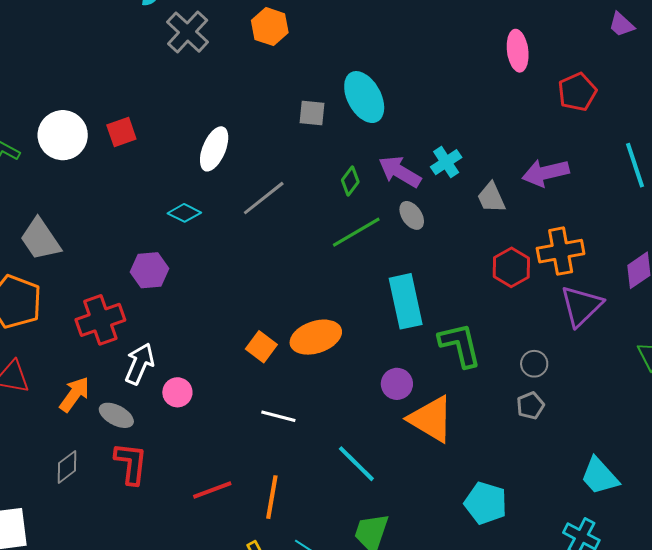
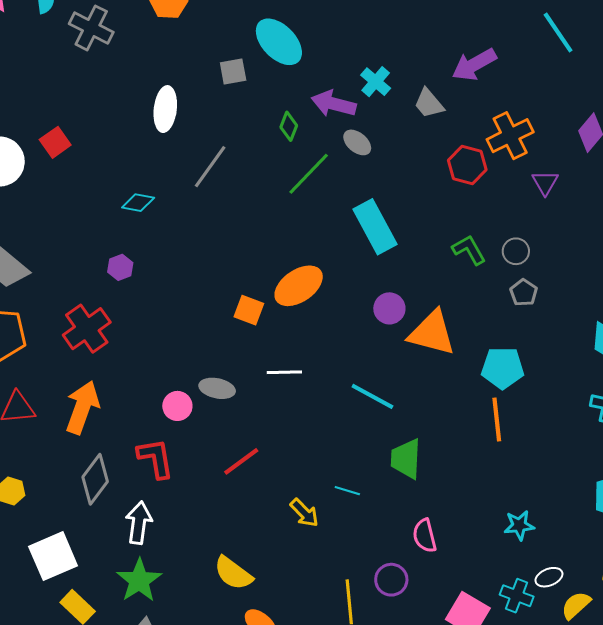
white ellipse: (214, 149) -> (165, 109), moved
purple hexagon: (149, 270) -> (120, 267), size x0.7
purple triangle: (581, 306) -> (545, 183), size x0.6
green L-shape: (460, 345) -> (469, 250), moved, size x0.7
white arrow: (140, 364) -> (139, 523), moved
pink circle: (177, 392) -> (177, 406), moved
orange arrow: (75, 394) -> (82, 407), size x1.4
gray ellipse: (116, 415) -> (217, 388), moved
gray diamond: (67, 467) -> (95, 479), size x1.4
orange line: (272, 497) -> (497, 420), moved
cyan pentagon: (486, 503) -> (503, 368), moved

